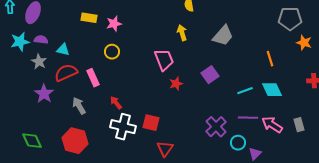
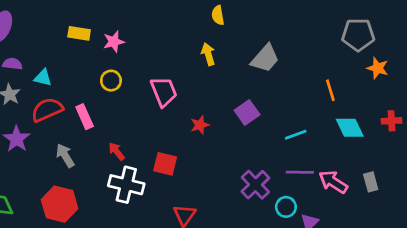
pink trapezoid: (164, 60) -> (164, 92), moved
cyan diamond: (272, 90) -> (350, 128), moved
red square: (151, 123) -> (165, 164), moved

